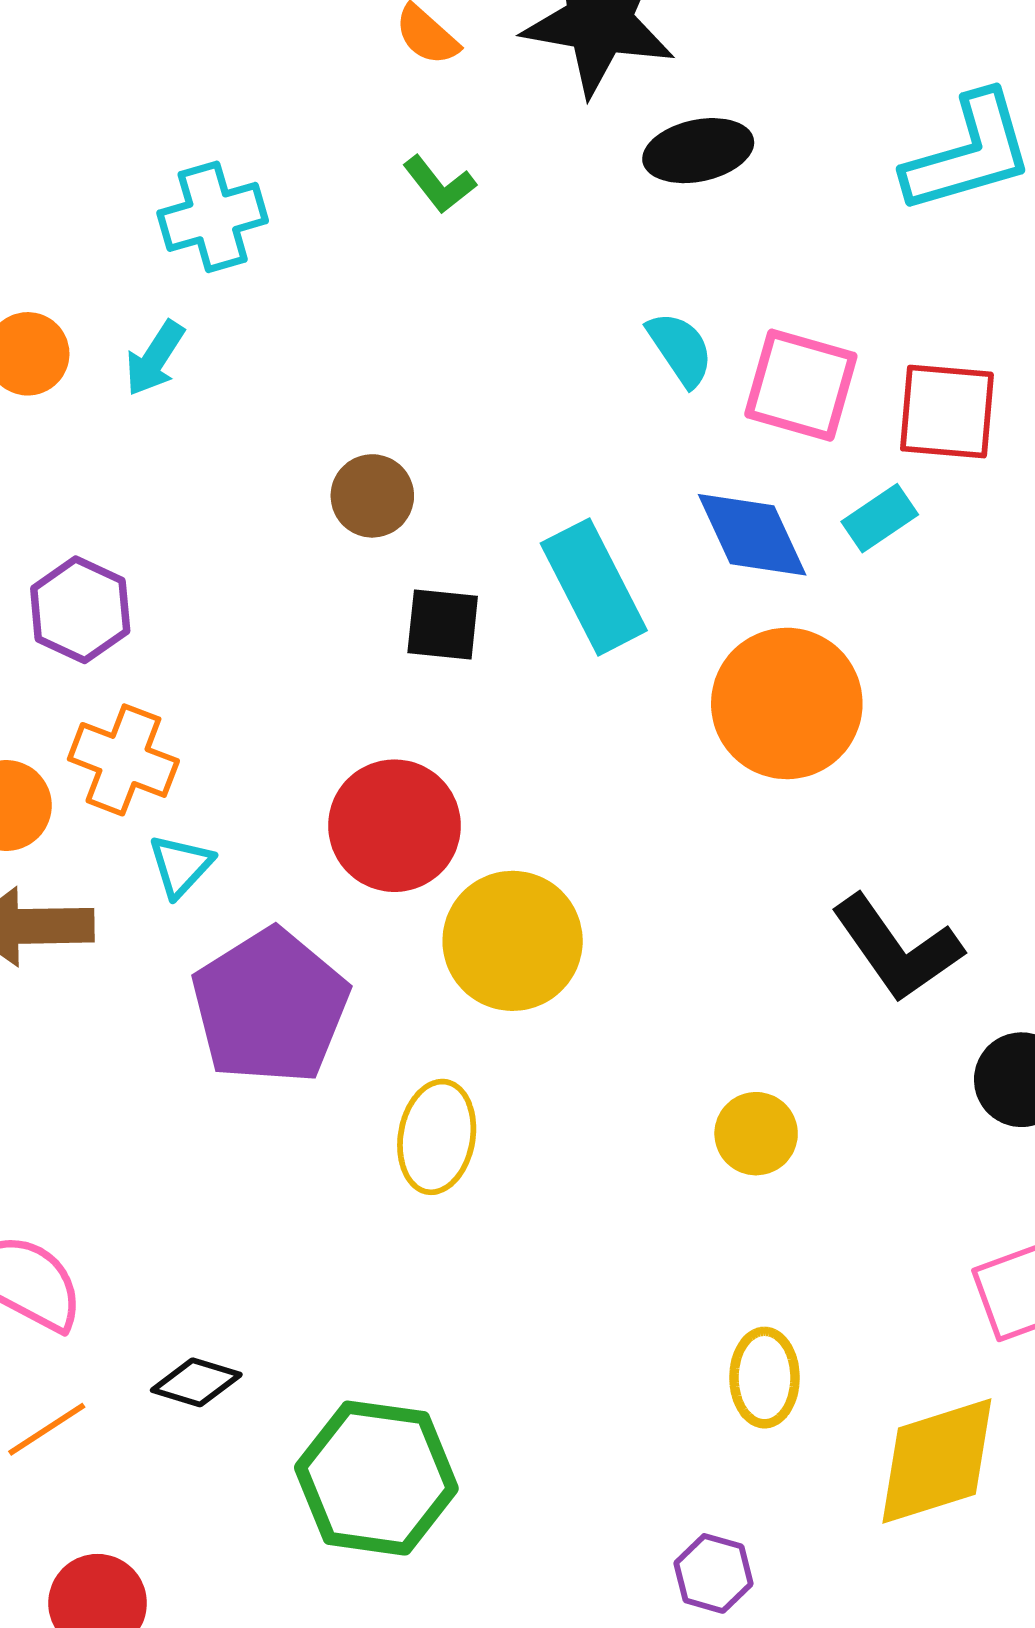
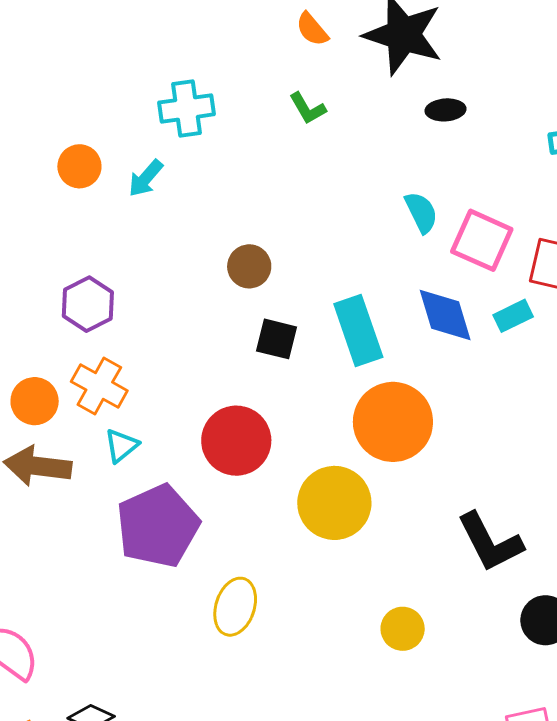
black ellipse: (698, 151) -> (446, 110), size x0.7
orange circle: (787, 703) -> (393, 422), moved
yellow circle: (513, 941) -> (334, 503), moved

